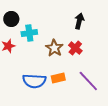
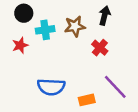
brown star: (54, 48) -> (75, 26), moved, turned 30
orange rectangle: (58, 78) -> (87, 100), moved

